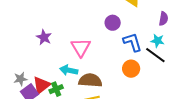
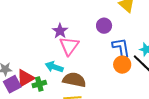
purple star: (44, 37) -> (60, 31), moved
orange circle: (131, 69) -> (122, 65), moved

